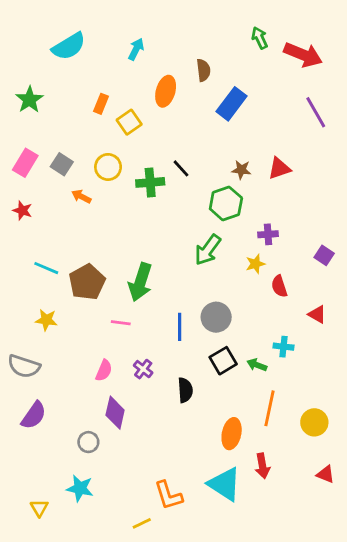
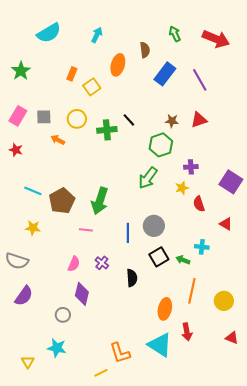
green arrow: (260, 38) -> (175, 34), moved
purple line: (316, 112) -> (200, 80), moved
gray square: (62, 164) -> (44, 117), turned -35
purple square: (324, 255) -> (231, 182), size x1.6

